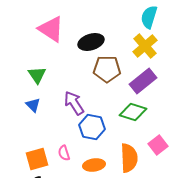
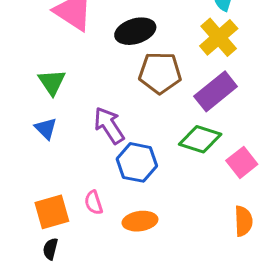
pink square: (158, 145) -> (242, 162), moved
orange semicircle: (129, 158) -> (243, 221), moved, size x0.7

